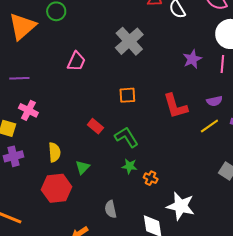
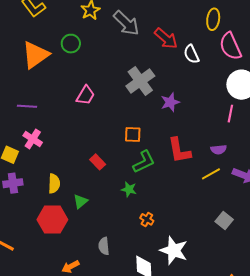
purple star: (192, 59) -> (170, 102), moved
green L-shape: (126, 137) -> (144, 162), moved, turned 90
green star: (130, 166) -> (129, 189), moved

